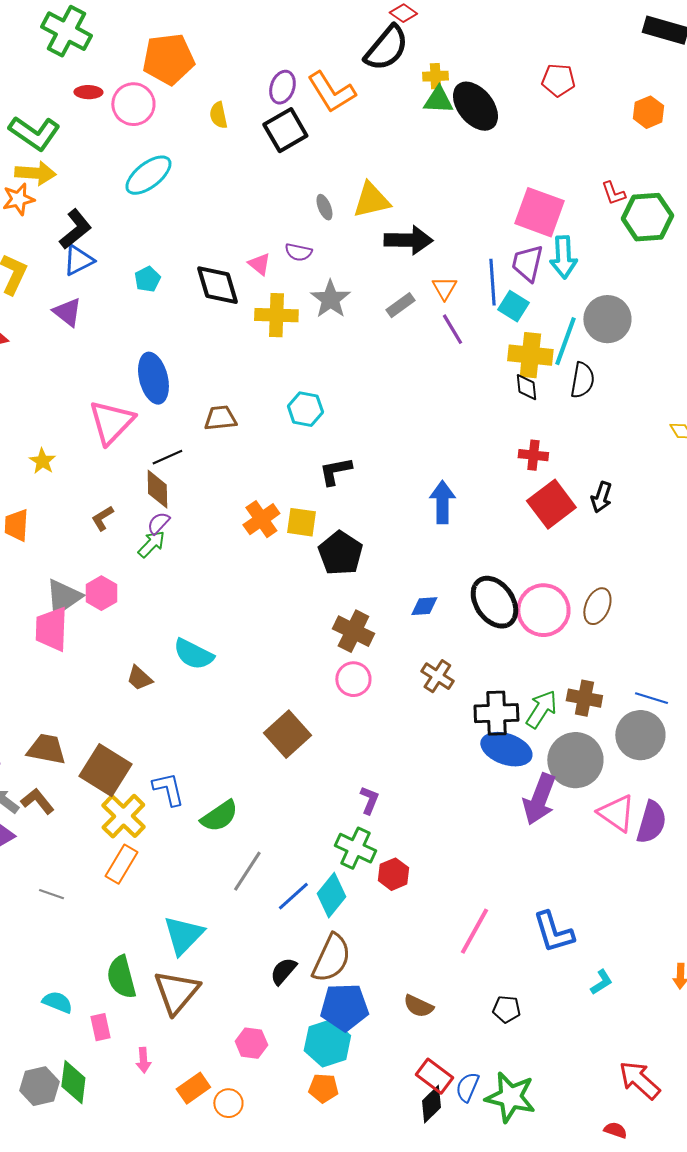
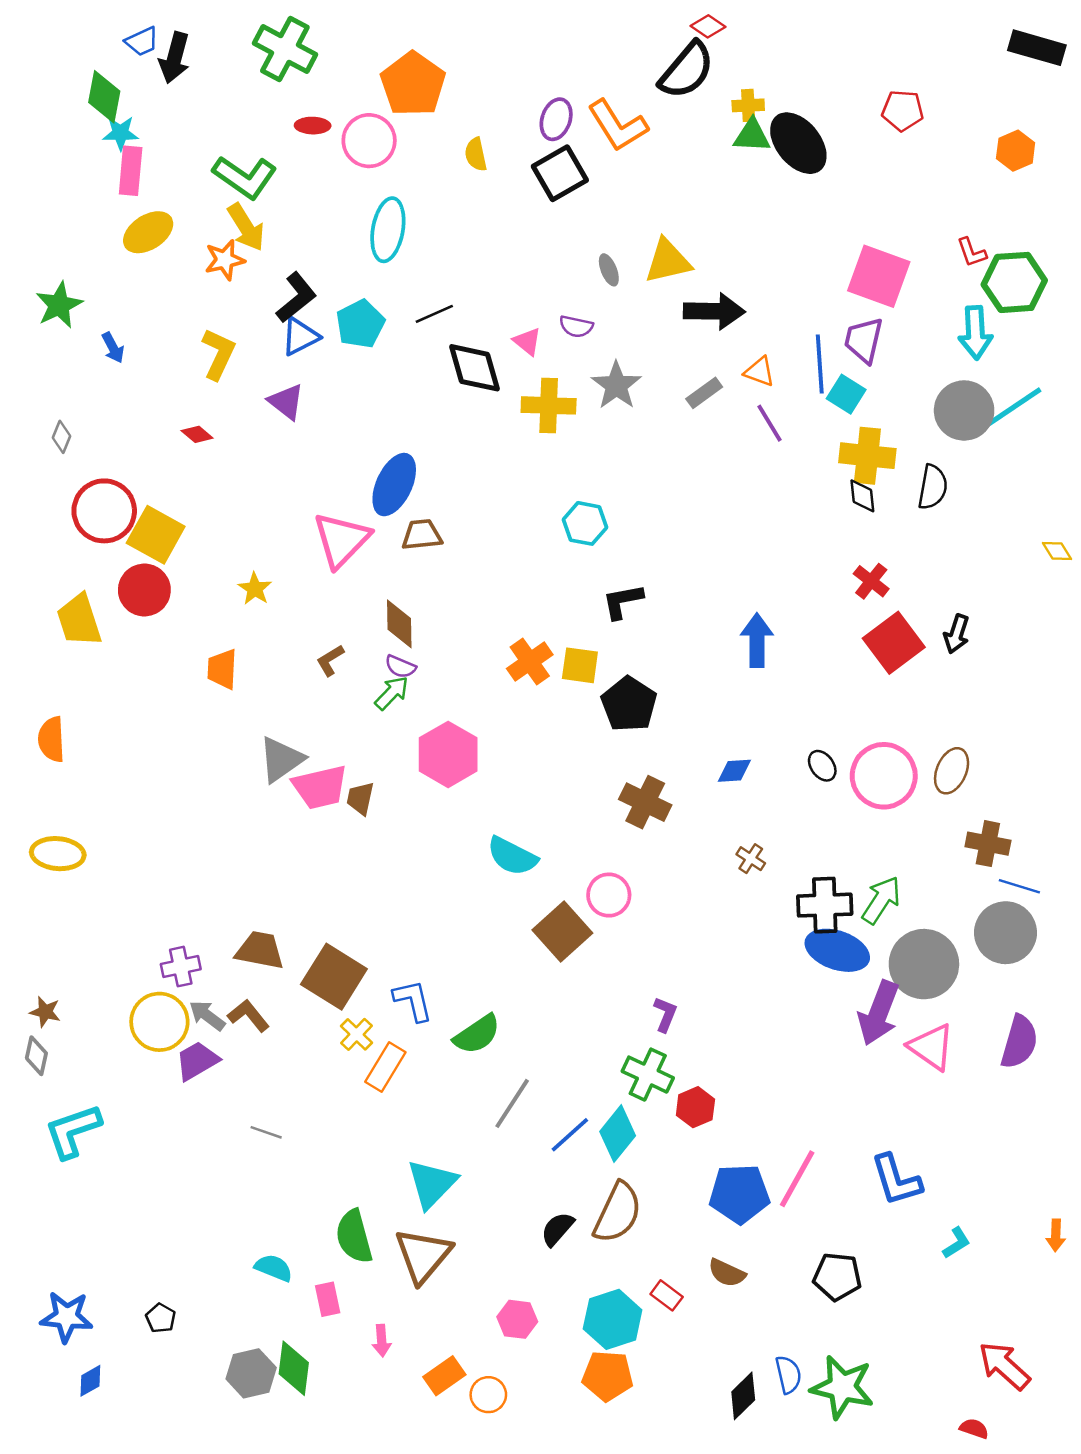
orange pentagon: (168, 59) -> (413, 84), turned -30
yellow arrow: (35, 173) -> (246, 227), turned 54
cyan ellipse: (148, 175) -> (388, 230), turned -42
cyan arrow: (563, 257) -> (975, 333), moved
cyan pentagon: (147, 279) -> (360, 324), moved, size x1.5
orange triangle: (444, 288) -> (759, 372), turned -40
cyan line: (565, 341) -> (1014, 407), moved, turned 36
blue ellipse: (153, 378) -> (394, 485), turned 39
brown trapezoid: (220, 418) -> (422, 535), moved
red cross: (533, 455) -> (871, 581), turned 32
black line: (167, 457) -> (434, 314), moved
purple semicircle: (158, 523) -> (400, 667), turned -110
pink hexagon: (101, 593) -> (448, 754), moved, size x1.5
black ellipse: (494, 602) -> (822, 766), size x0.5
pink trapezoid: (51, 629) -> (320, 787), moved, turned -105
cyan semicircle: (193, 654) -> (512, 856), moved
brown cross: (437, 676) -> (751, 859), size x0.7
brown trapezoid: (139, 678) -> (360, 798), moved, turned 60
pink circle: (353, 679) -> (609, 895), moved
brown cross: (584, 698) -> (988, 844), moved
pink triangle: (616, 813) -> (931, 1047), moved
yellow cross: (123, 816) -> (357, 1034), size x0.6
orange rectangle: (121, 864) -> (385, 1067), moved
blue pentagon: (344, 1007) -> (739, 1194), moved
black pentagon: (506, 1009) -> (837, 1277), size x1.4
red rectangle: (434, 1076) -> (667, 1295), moved, size x0.7
blue semicircle: (467, 1087) -> (788, 1375), turned 144
orange pentagon: (323, 1088) -> (608, 1376), size x1.4

